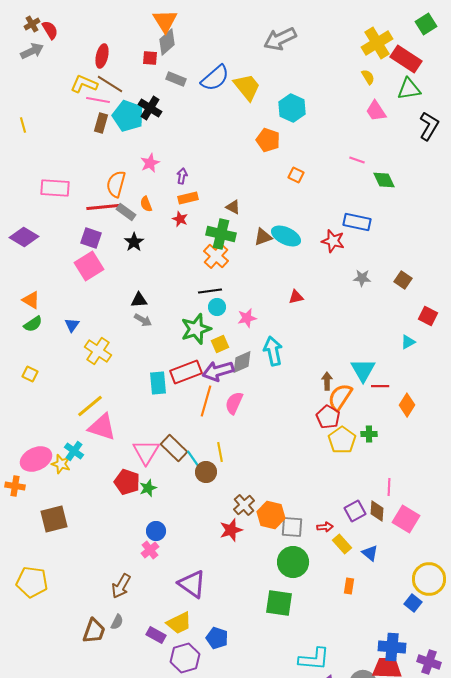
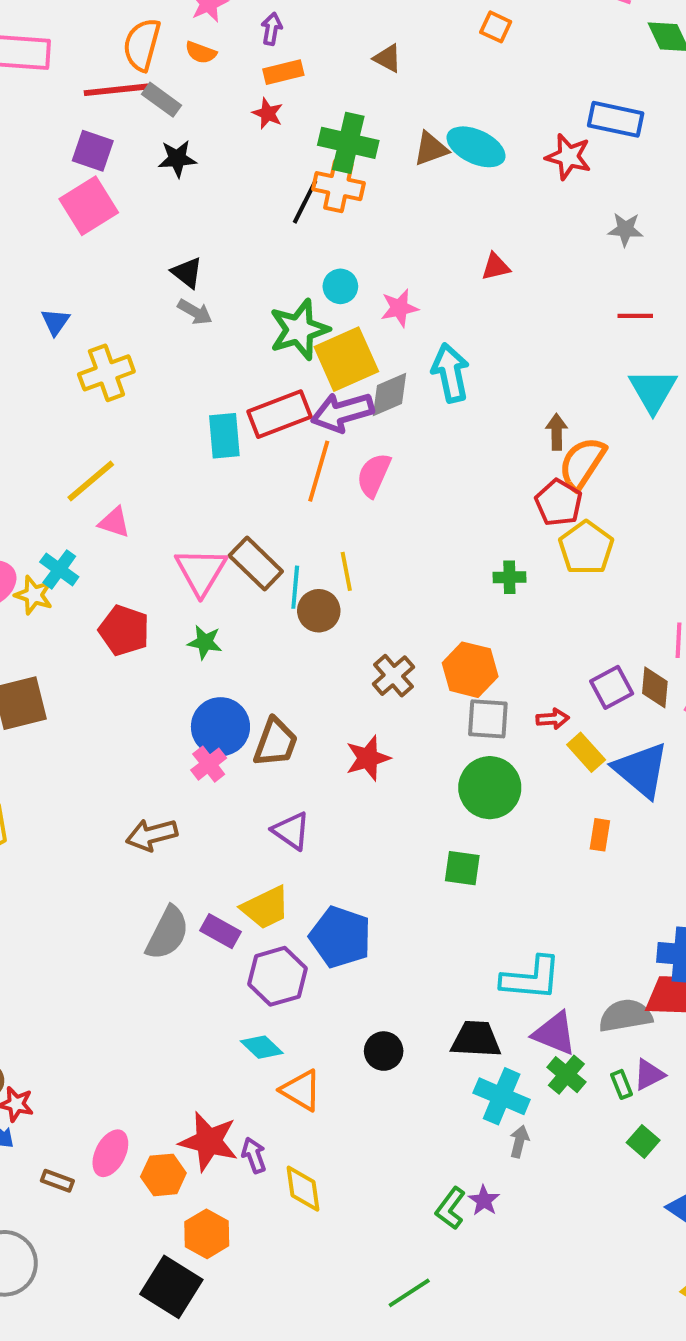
orange semicircle: (146, 204) -> (201, 52), moved, turned -49
brown triangle: (233, 207) -> (388, 58), moved
black star: (134, 242) -> (177, 159), turned 30
orange cross: (216, 256) -> (338, 186), turned -30
black line: (210, 291) -> (305, 202), moved, turned -55
black triangle: (139, 300) -> (187, 273), turned 42
yellow square: (220, 344) -> (346, 359), size x1.8
yellow cross: (98, 351) -> (106, 373), turned 36
cyan triangle: (363, 370) -> (653, 391), moved
red line: (380, 386) -> (635, 316), moved
pink triangle: (102, 427) -> (114, 522), size x0.6
green cross: (369, 434) -> (509, 577), moved
cyan line: (194, 460) -> (295, 587), turned 40
red pentagon: (127, 482) -> (124, 630), moved
green star: (148, 488) -> (205, 642), turned 30
orange hexagon: (271, 515) -> (470, 670), moved
red star: (231, 530) -> (368, 758), moved
blue circle: (156, 531) -> (220, 727), size x1.5
blue triangle: (370, 553) -> (641, 770), size x1.8
purple triangle: (192, 584) -> (291, 831), size x0.7
brown arrow: (121, 586) -> (152, 835), turned 45
green square: (279, 603) -> (462, 868), size x0.7
gray semicircle: (117, 622) -> (167, 933), moved, size x1.8
brown trapezoid: (94, 631) -> (276, 742), moved
blue pentagon: (217, 638) -> (340, 937), size x1.4

